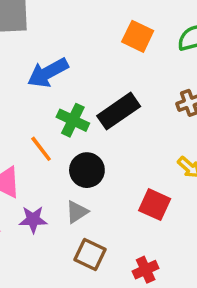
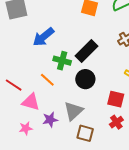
black circle: (87, 170) -> (85, 79), moved
gray triangle: (77, 212) -> (74, 111), size x1.5
red cross: (146, 270) -> (116, 122), moved

